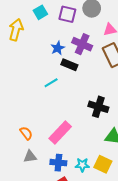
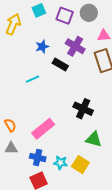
blue star: (58, 48) -> (42, 47), moved
cyan line: (51, 83) -> (33, 79), moved

